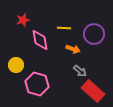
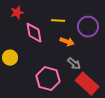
pink hexagon: (37, 84) -> (48, 79), moved

